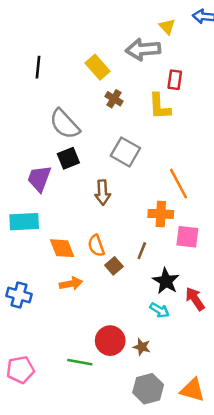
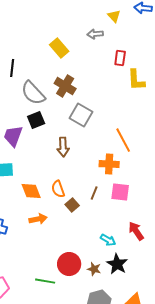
gray arrow: (143, 49) -> (95, 34), size x0.6
black line: (38, 67) -> (12, 68), moved
brown cross: (114, 99) -> (65, 86), moved, size x1.5
yellow L-shape: (160, 106) -> (136, 80), moved
pink square: (187, 237) -> (120, 192), moved
black star: (166, 281) -> (117, 264), moved

